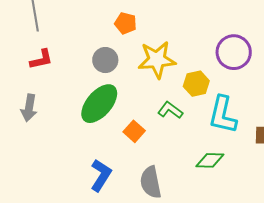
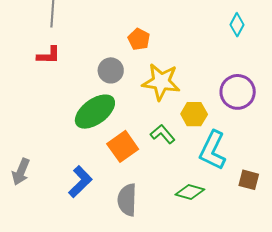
gray arrow: (29, 108) -> (21, 172), moved
orange square: (134, 131) -> (123, 146), size x1.4

